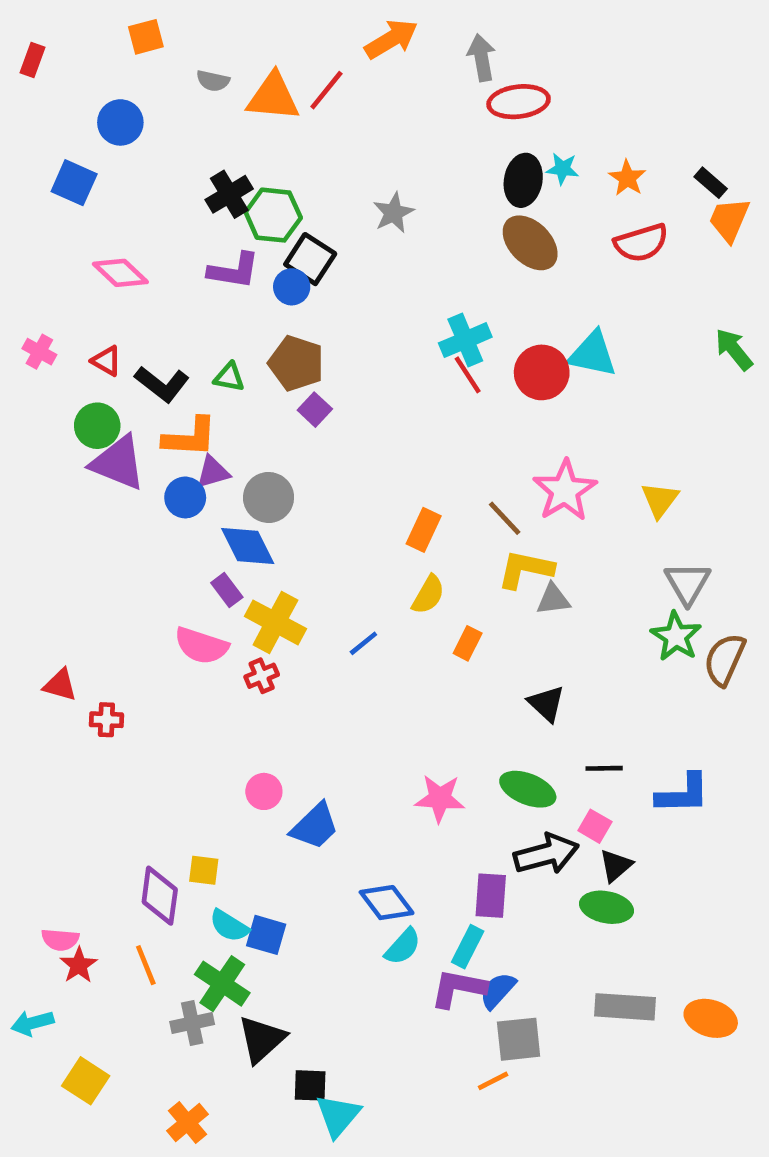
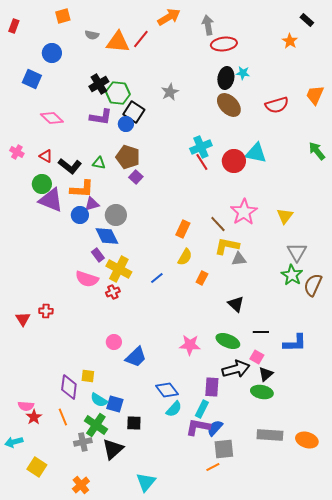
orange star: (627, 178) -> (290, 41), moved
black rectangle: (711, 183) -> (307, 20), moved
red triangle: (60, 685) -> (23, 319), moved, turned 42
black square: (310, 1085) -> (134, 423), moved

